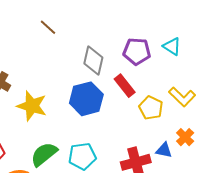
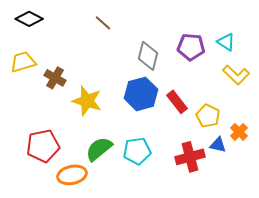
red rectangle: (125, 86) -> (177, 102), moved
yellow L-shape: (182, 97) -> (236, 75), moved
yellow pentagon: (151, 108) -> (208, 116), moved

